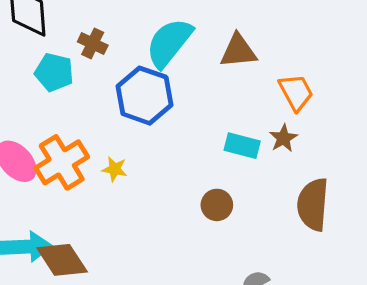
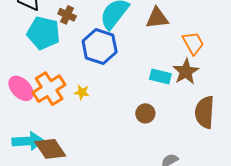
cyan pentagon: (54, 72) -> (43, 33), size x1.4
brown star: (283, 138) -> (186, 72), size x1.5

